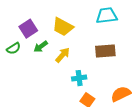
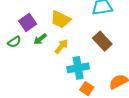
brown rectangle: (105, 51) -> (102, 41), turned 54
cyan cross: (79, 78) -> (78, 68), size x1.5

